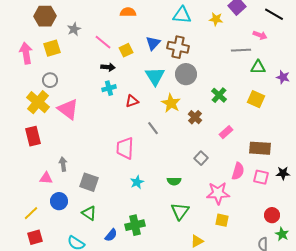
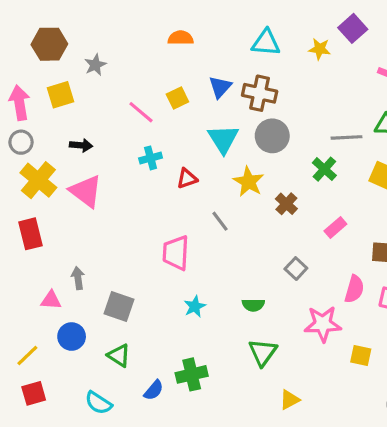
pink line: (103, 42) -> (141, 112), moved
gray line: (241, 50) -> (346, 137), moved
black arrow: (108, 67) -> (81, 145), moved
gray circle: (50, 80) -> (21, 142), moved
yellow square: (222, 220) -> (361, 355), moved

